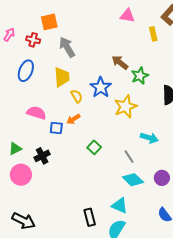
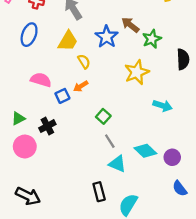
yellow trapezoid: (62, 77) -> (68, 41), turned 35
blue star: (101, 87) -> (107, 37), moved
blue square: (56, 128) -> (62, 96), turned -32
gray line: (129, 157) -> (110, 141), moved
purple circle: (162, 178) -> (172, 157), moved
cyan triangle: (120, 206) -> (117, 164), moved

